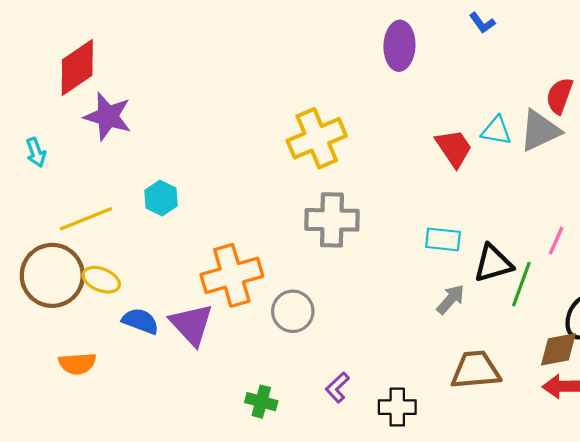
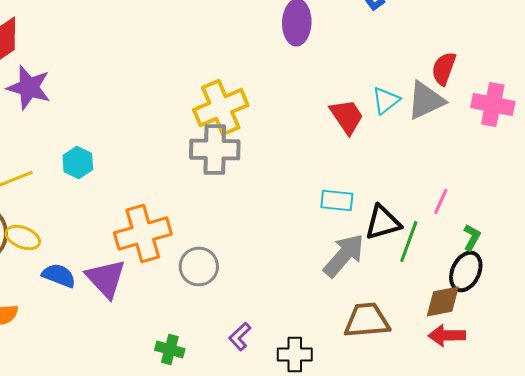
cyan triangle: (496, 131) -> (386, 100), turned -48
gray cross: (332, 220) -> (215, 150), moved
gray arrow: (451, 299) -> (344, 256), size x1.6

